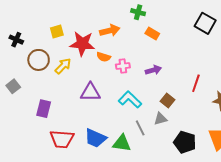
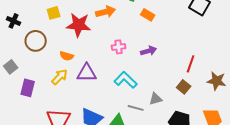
orange semicircle: (104, 57) -> (67, 56), moved
yellow arrow: (63, 66) -> (60, 77), moved
brown square: (168, 101) -> (184, 87), moved
purple rectangle: (44, 109) -> (28, 88), moved
gray line: (140, 128) -> (136, 108), turned -49

